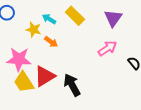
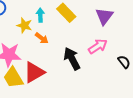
cyan arrow: (49, 19) -> (40, 15), turned 56
black arrow: (72, 85) -> (72, 59), moved

